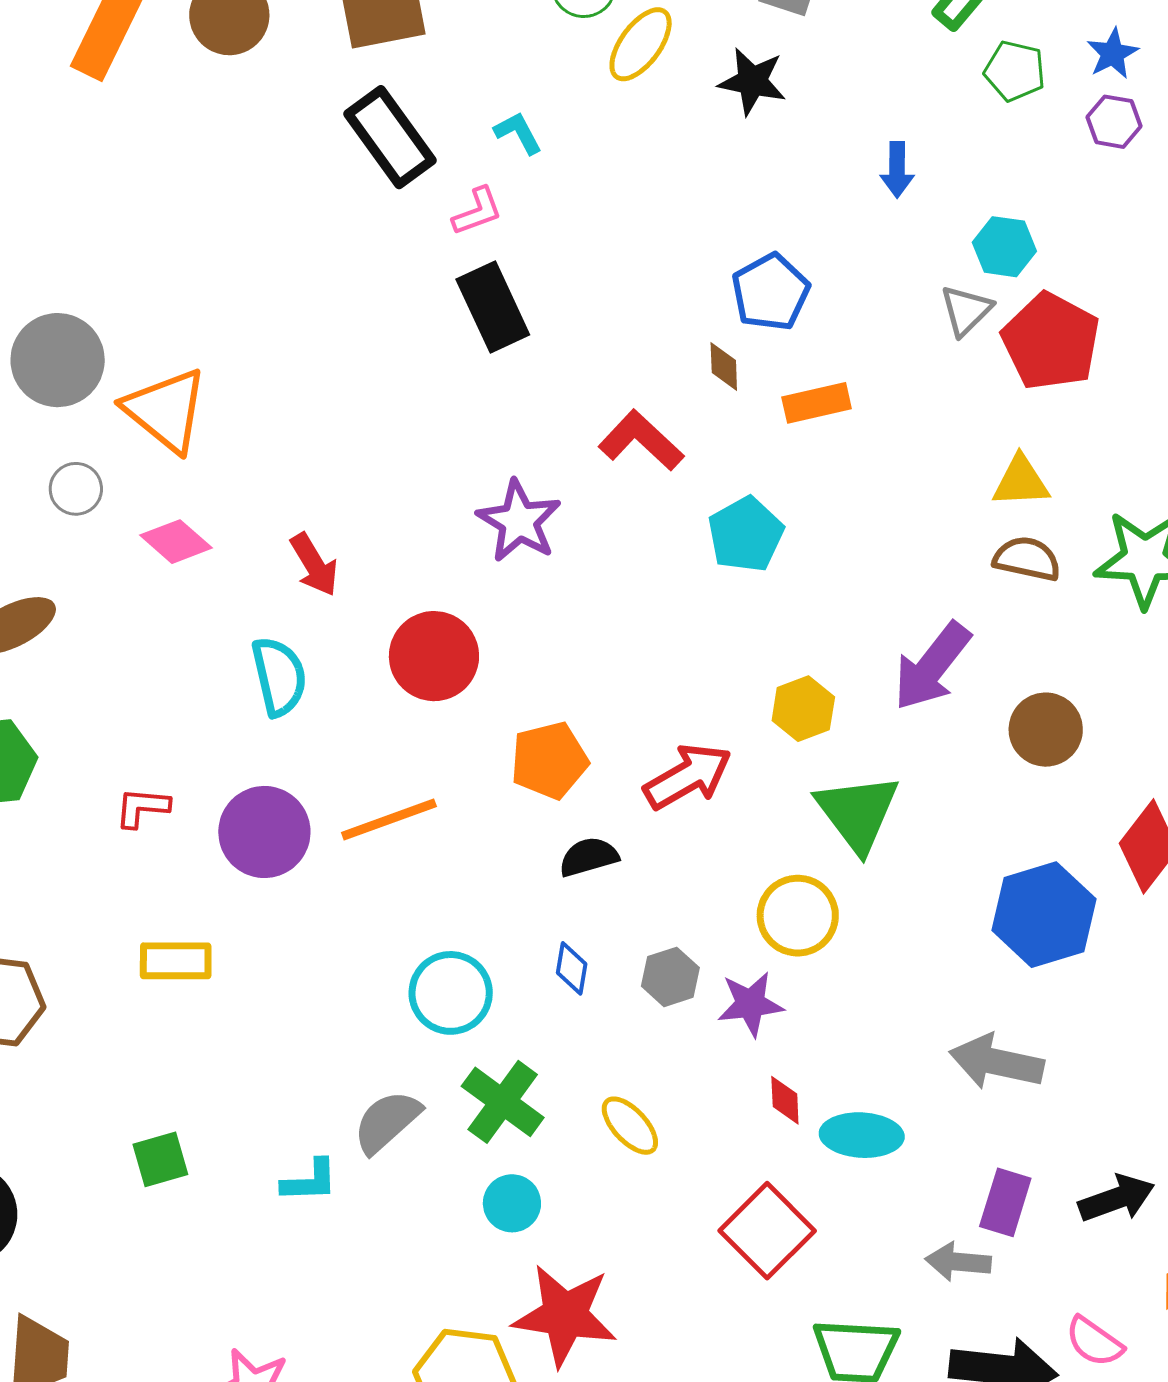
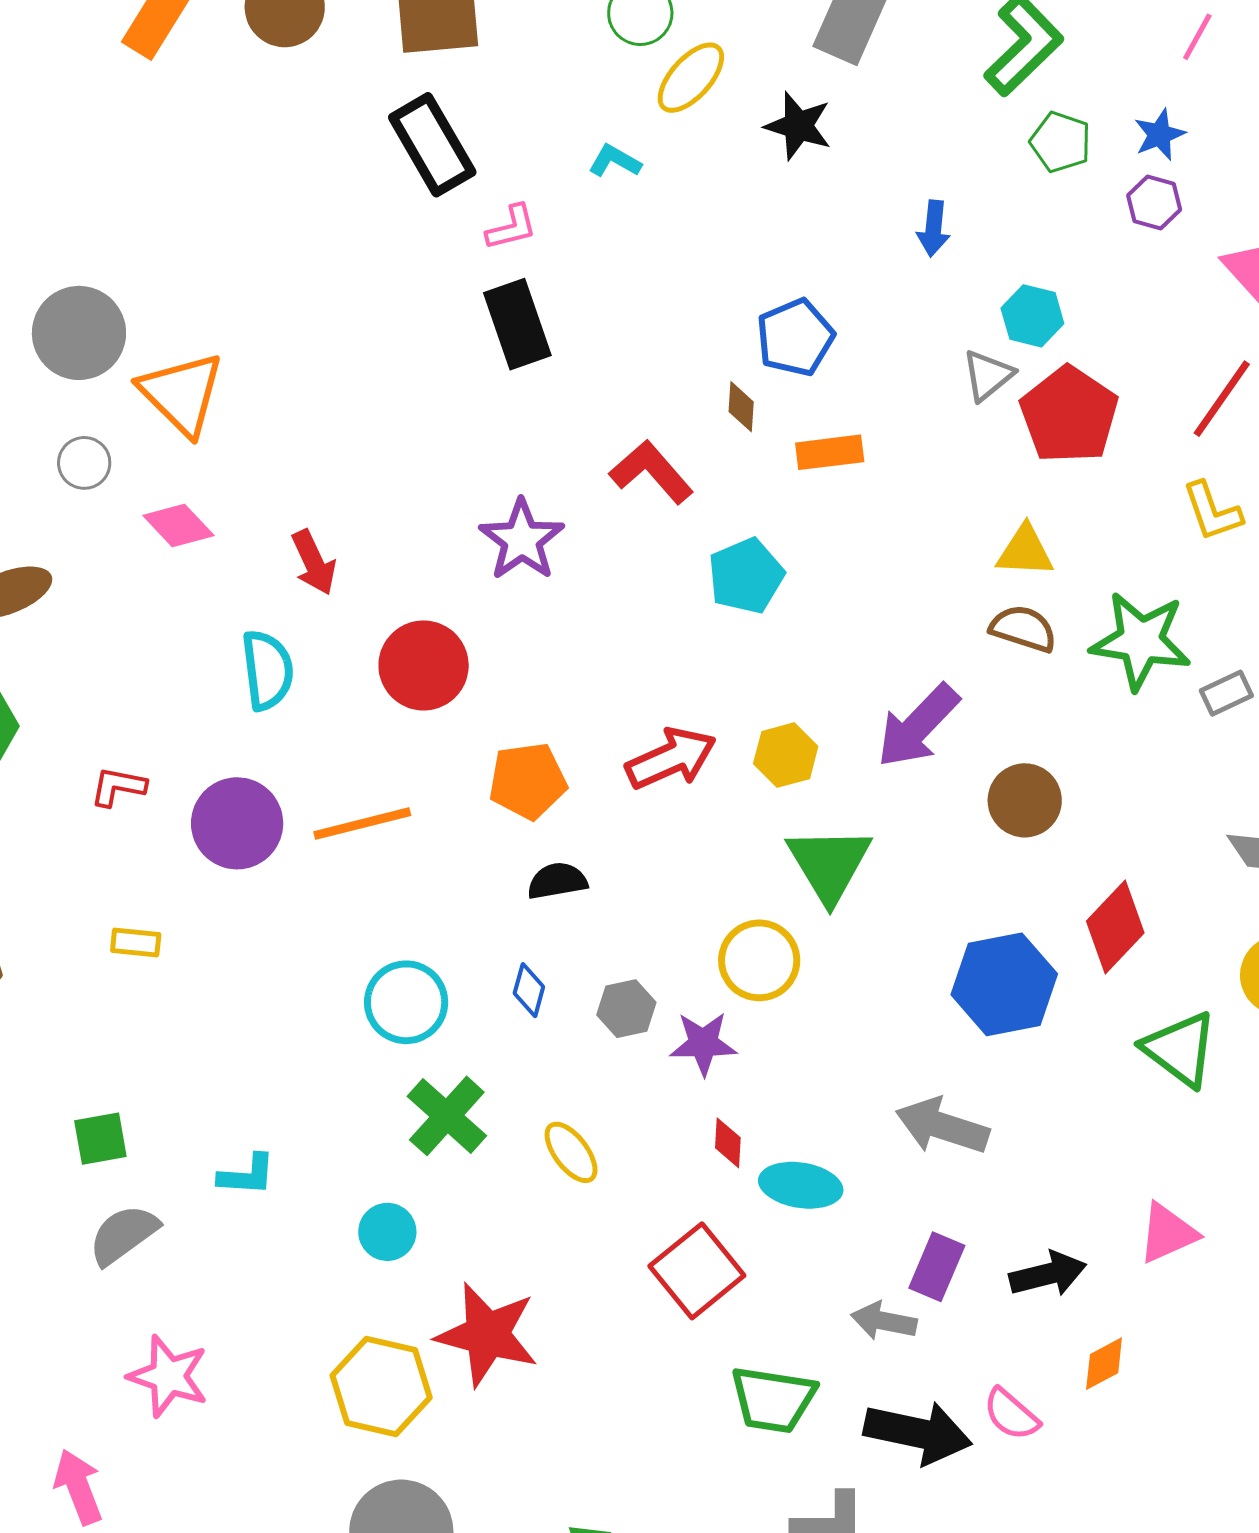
cyan L-shape: (518, 133) -> (615, 161), moved, turned -38
red arrow: (688, 776) -> (671, 758), moved
yellow rectangle: (176, 961) -> (136, 943), size x0.7
gray semicircle: (387, 1122) -> (123, 1235), moved
cyan circle: (512, 1203) -> (387, 1232), moved

